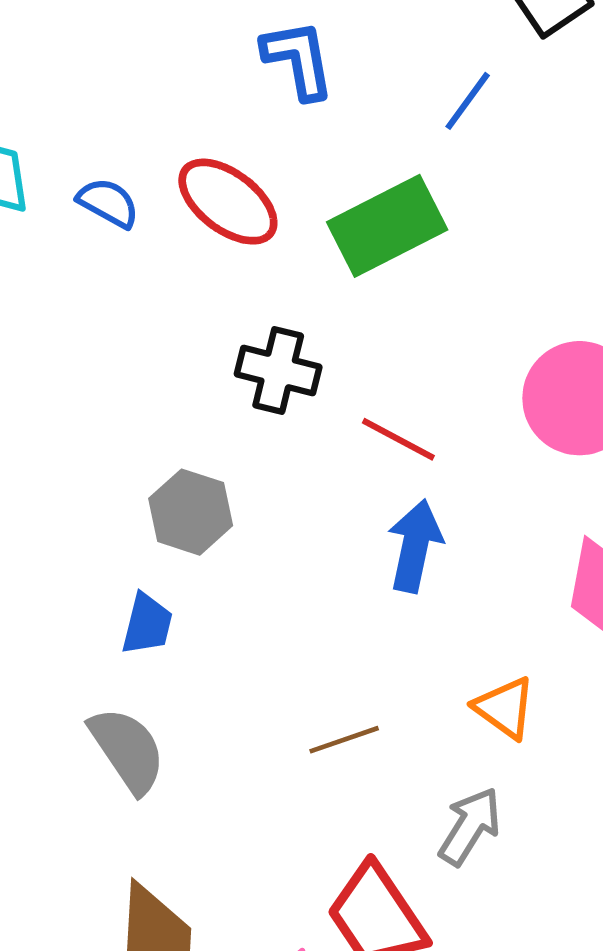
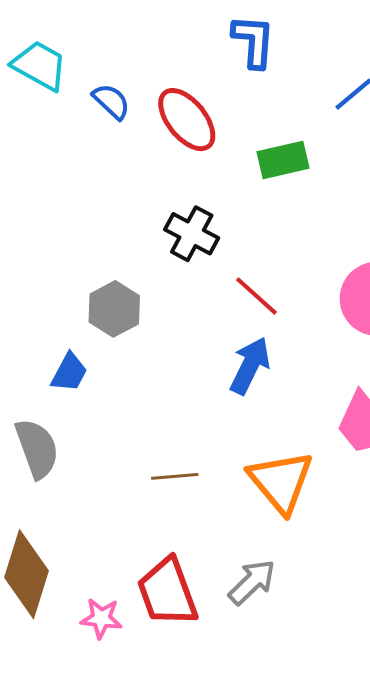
green rectangle: (387, 226) -> (283, 160), size x0.7
orange triangle: (505, 708) -> (281, 482), size x1.6
gray arrow: (470, 826) -> (252, 582), moved

